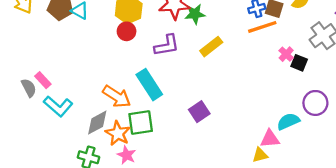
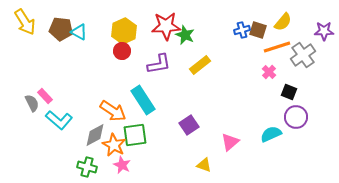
green star: (195, 14) -> (185, 35), turned 30
orange line: (262, 27) -> (277, 47), moved
black square: (299, 63) -> (289, 92), moved
pink triangle: (270, 139) -> (230, 142), moved, turned -36
yellow triangle: (260, 155) -> (204, 165), moved, turned 35

